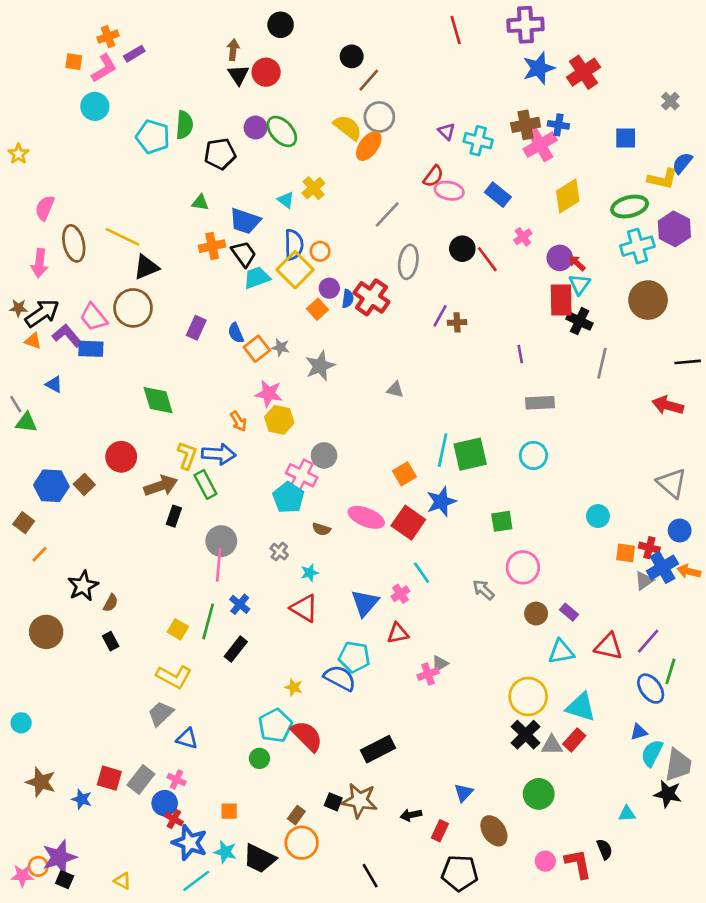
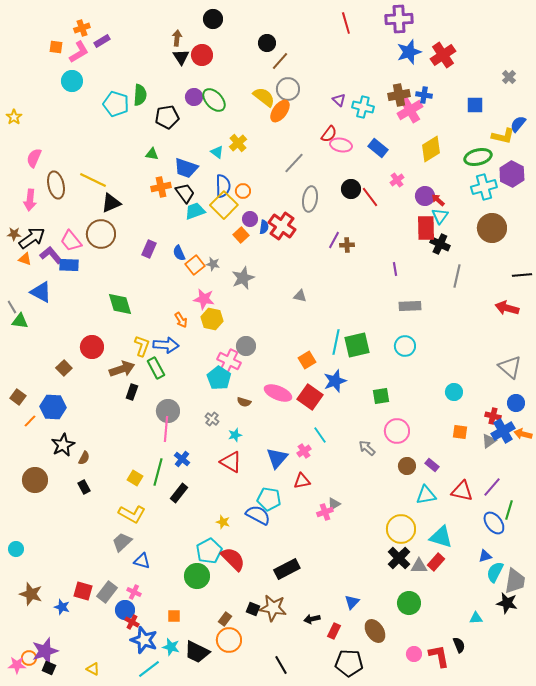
blue triangle: (54, 384) -> (41, 292), size x1.6
blue hexagon: (51, 486) -> (53, 407), moved
orange square: (626, 553) -> (460, 432), moved
green circle: (259, 758) -> (197, 576), size x1.6

